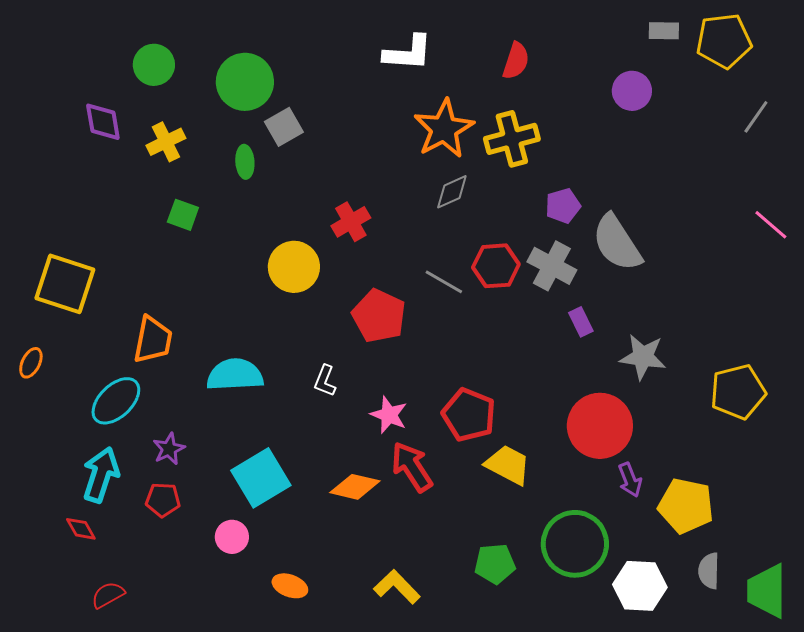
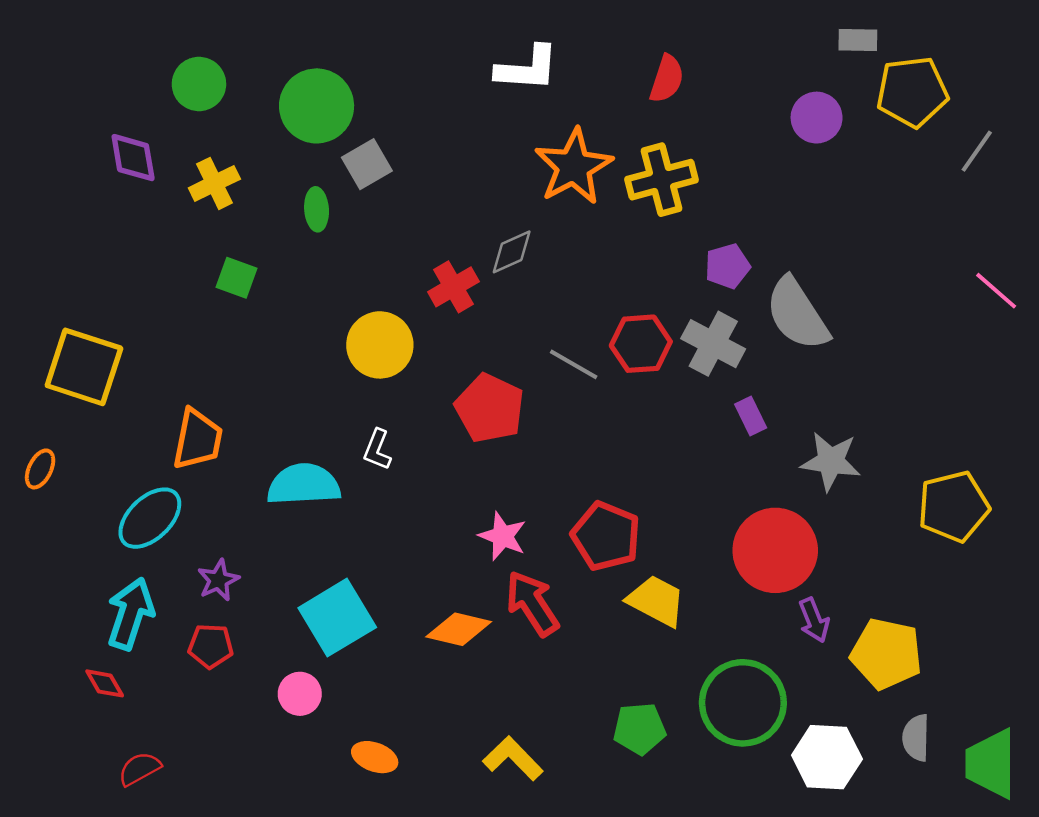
yellow pentagon: (724, 41) -> (912, 92), moved
gray diamond: (452, 192) -> (512, 252), moved
white L-shape: (325, 381) -> (377, 450), moved

